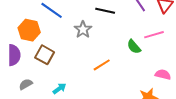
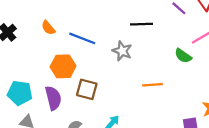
orange line: (102, 65) -> (152, 85), turned 42

